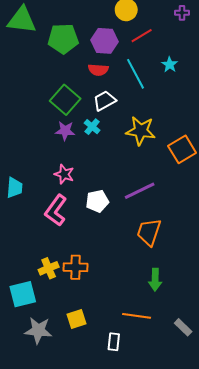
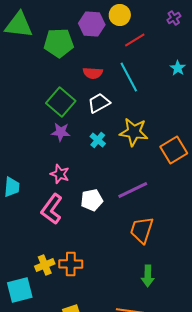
purple cross: (182, 13) -> (174, 18), turned -32
purple hexagon: (104, 41) -> (92, 24), moved
cyan star: (170, 65) -> (178, 68), moved
cyan cross: (92, 127) -> (98, 140), moved

